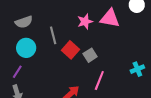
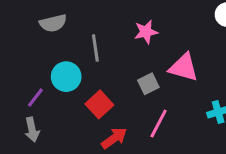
pink triangle: (110, 18) -> (184, 67), moved
cyan circle: (26, 48) -> (66, 77), moved
red square: (70, 50) -> (99, 104), moved

